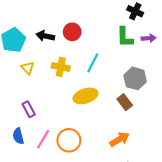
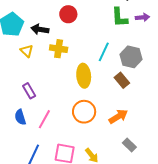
black arrow: (45, 36) -> (40, 29), moved
cyan line: (93, 63) -> (104, 52), moved
yellow ellipse: (85, 96) -> (84, 76), turned -75
orange circle: (69, 140) -> (84, 112), moved

